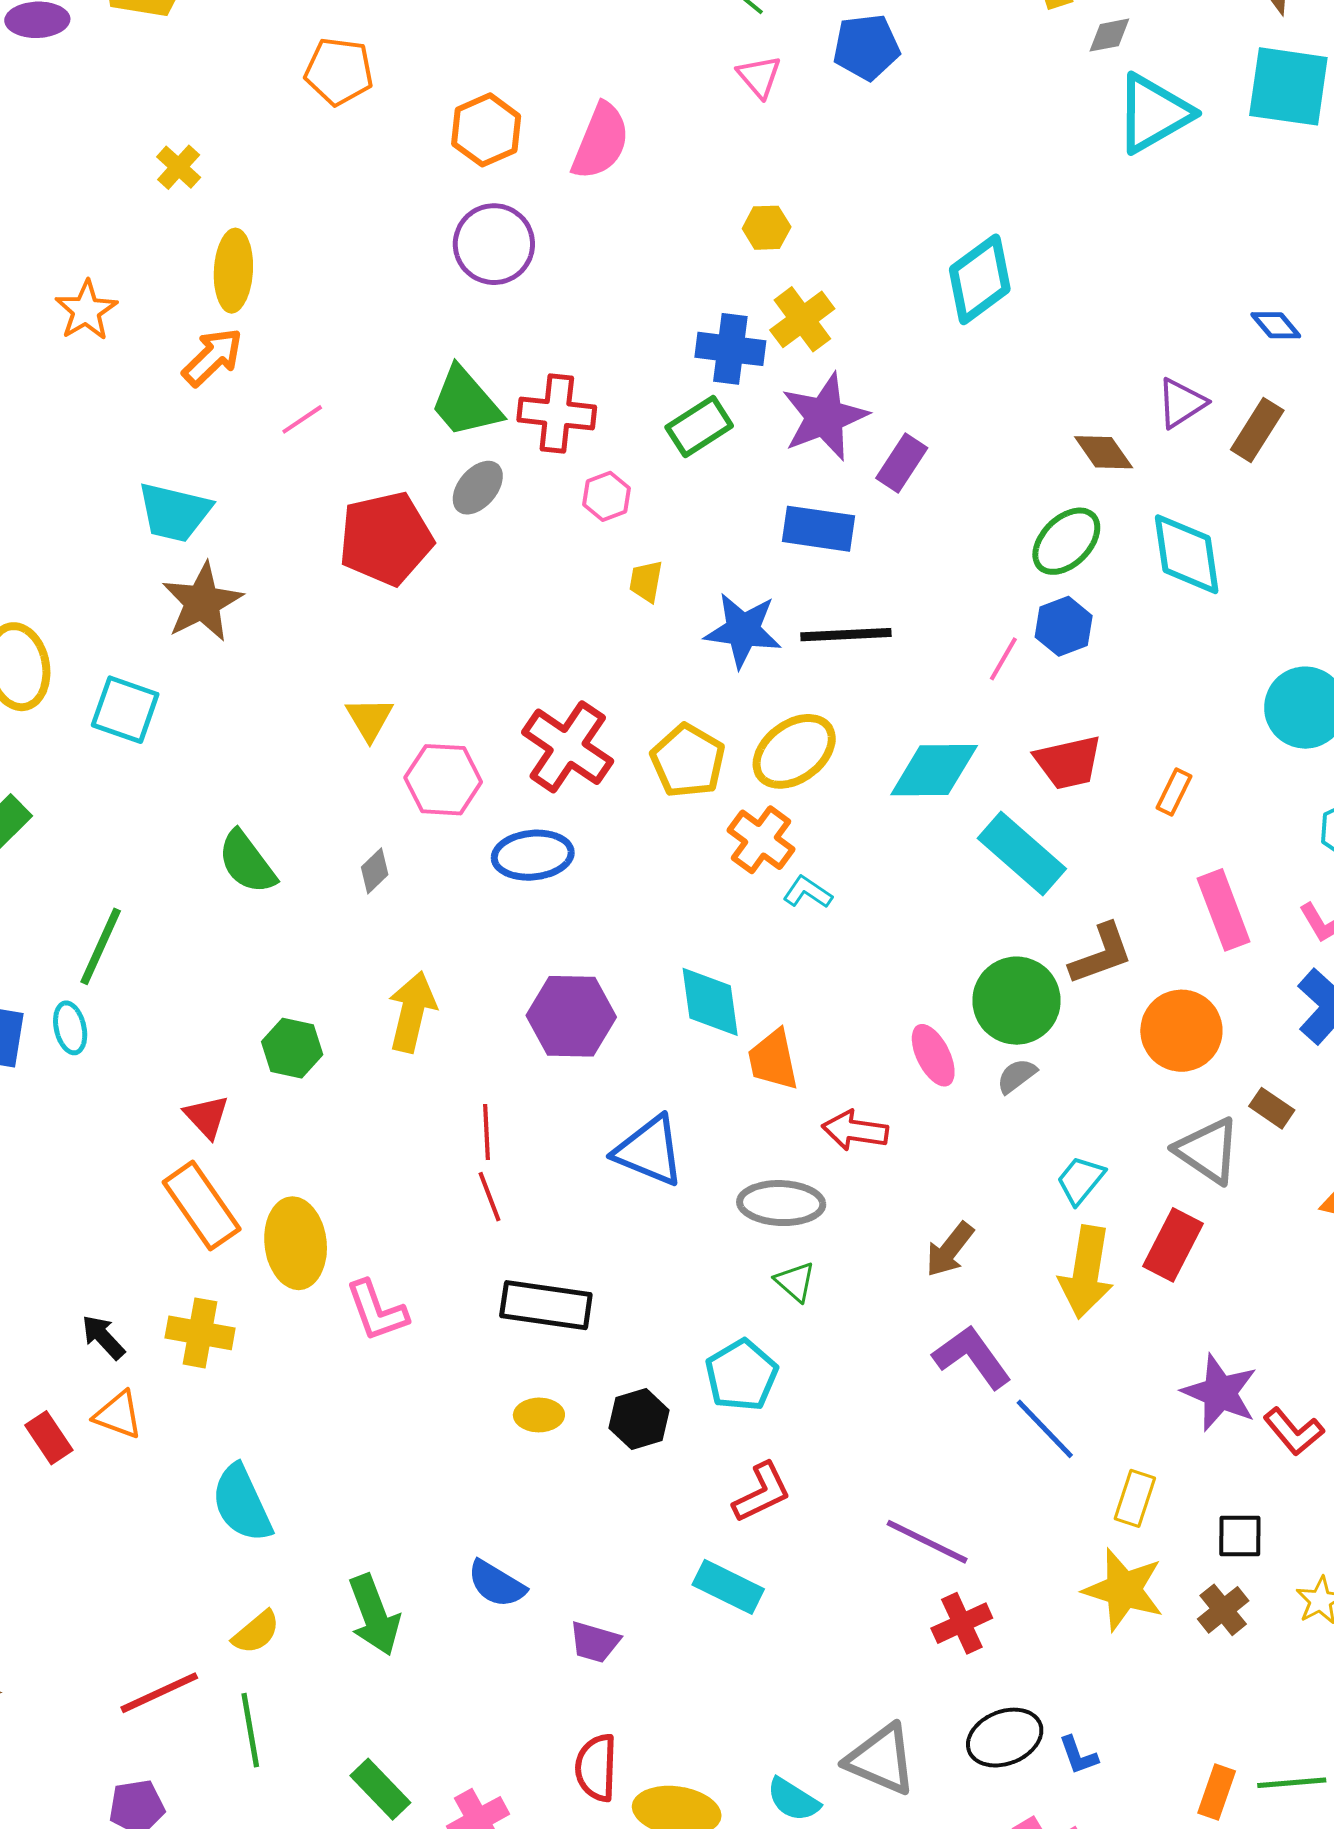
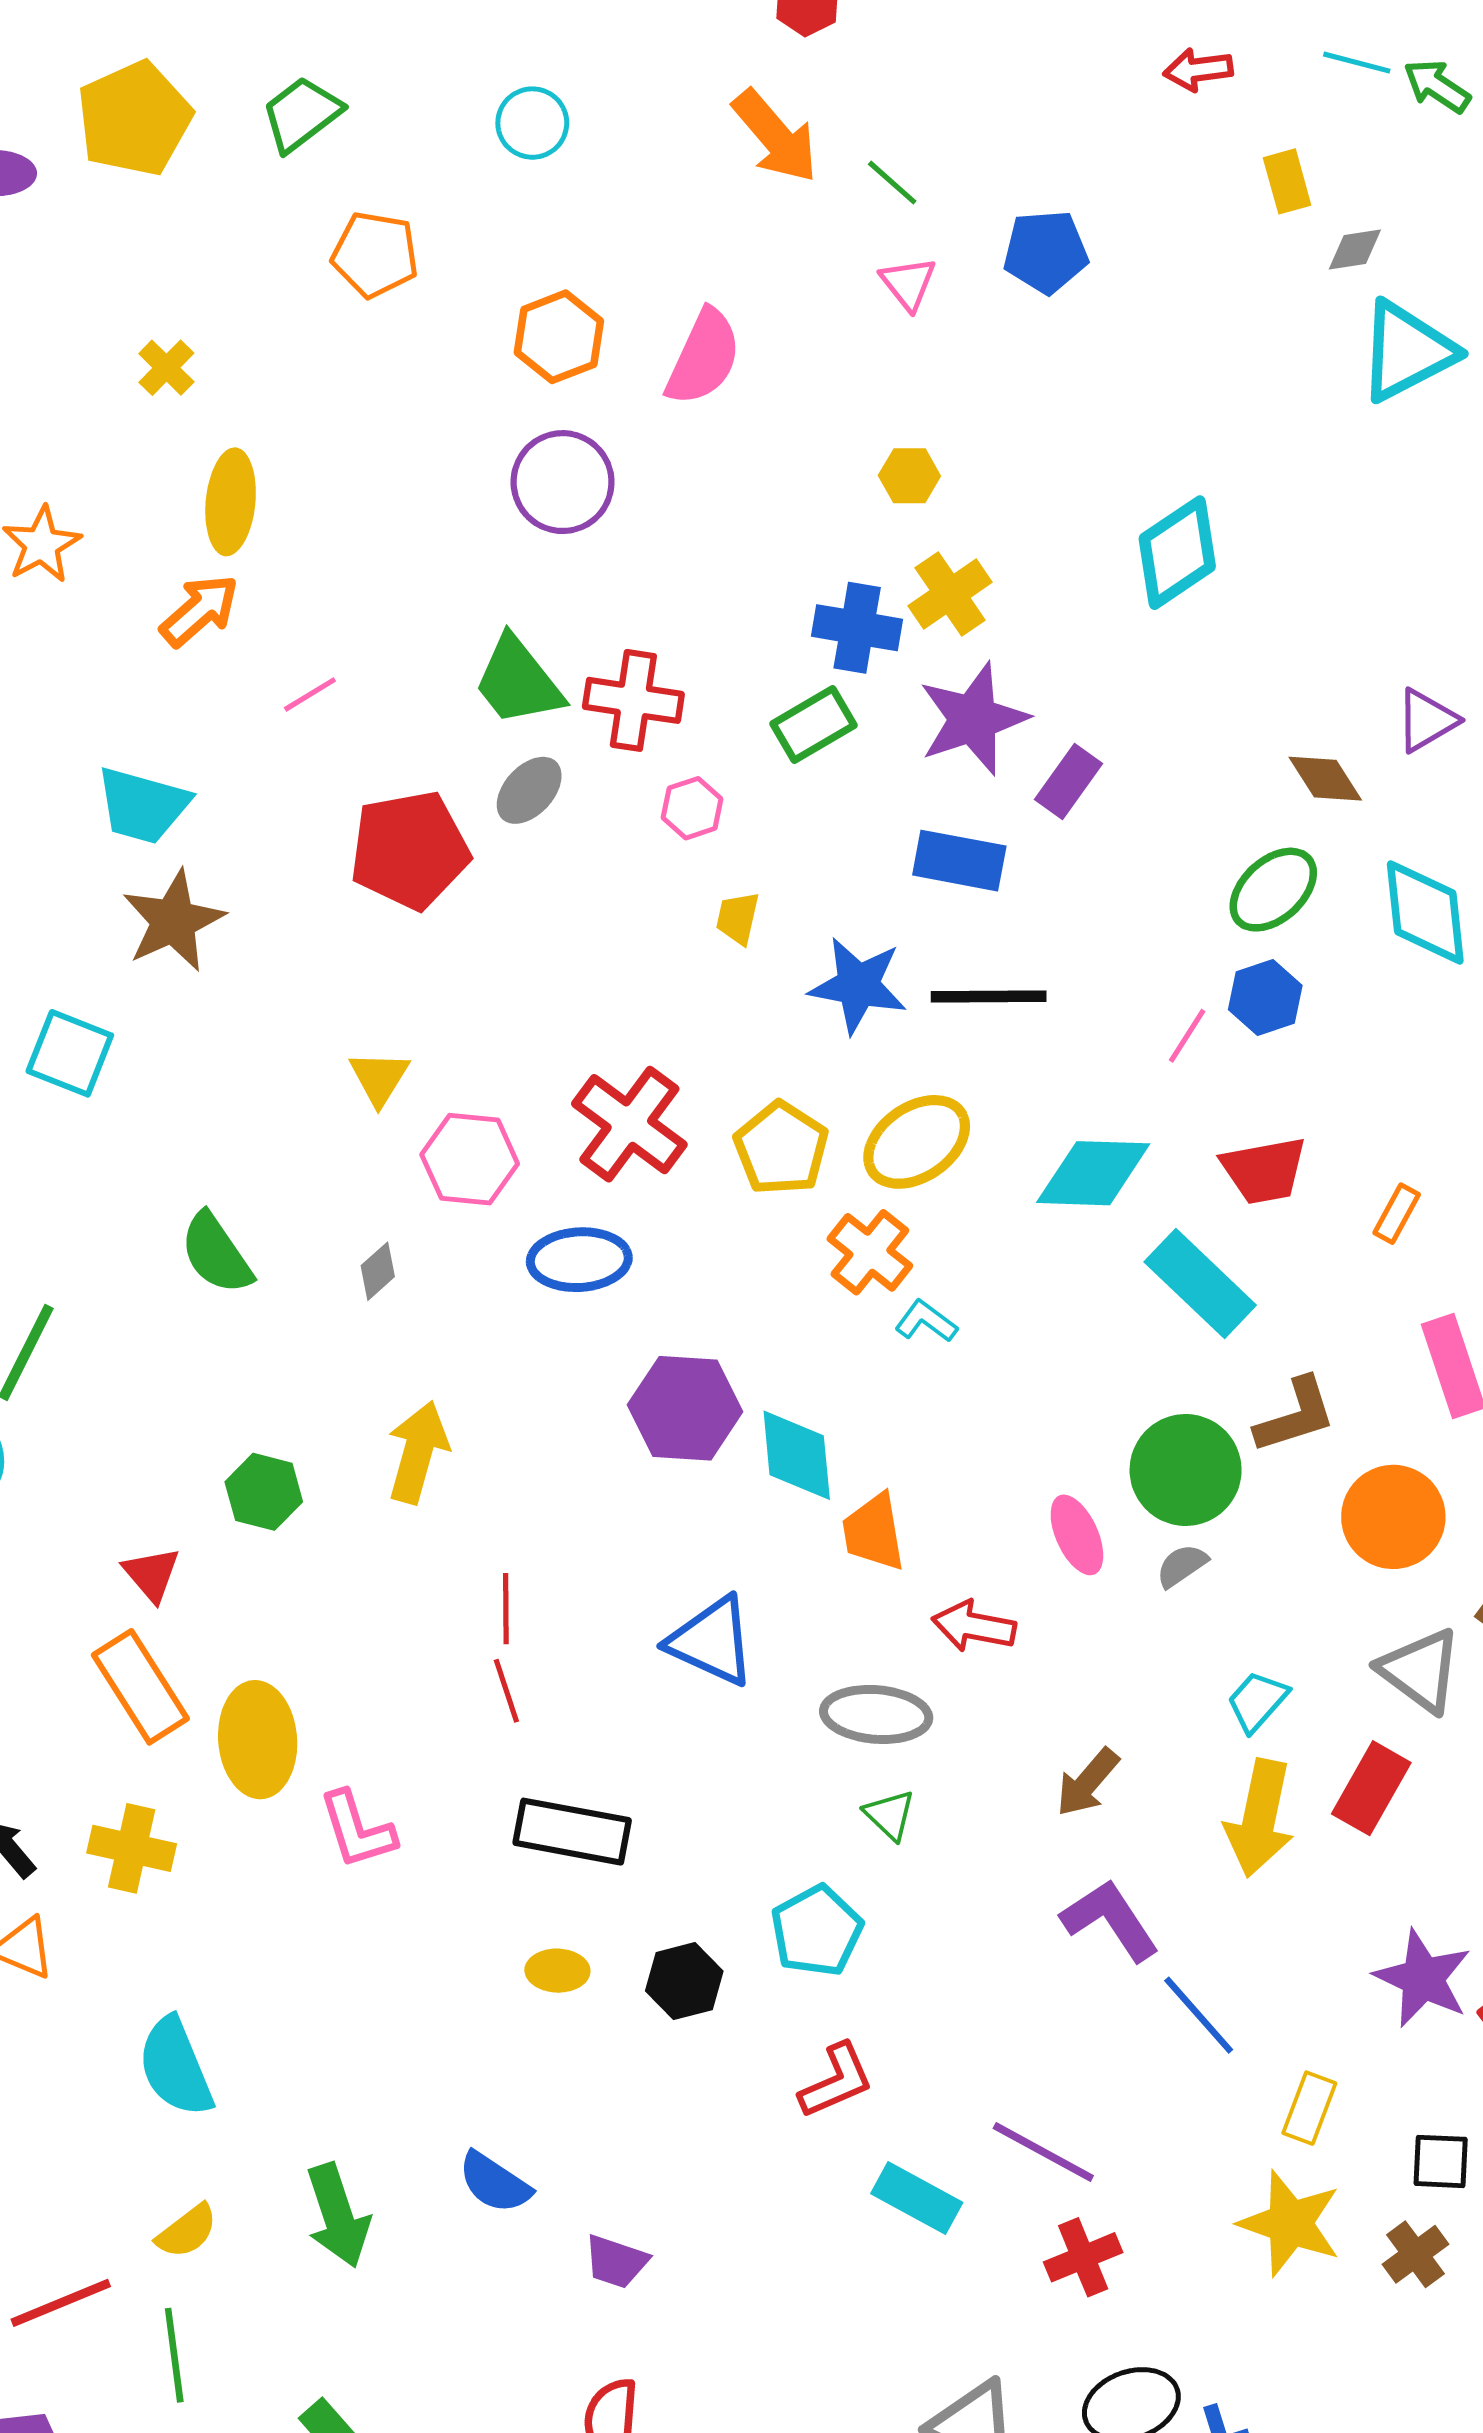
purple hexagon: (571, 1016) -> (685, 1408), moved
cyan rectangle: (728, 1587) -> (917, 2198), moved

